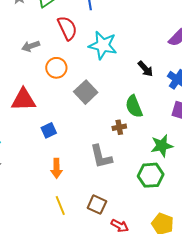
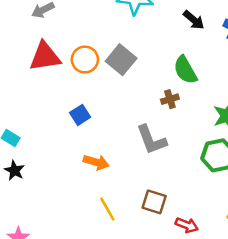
orange circle: (56, 68) -> (85, 60), moved
red triangle: (24, 100) -> (45, 57), moved
orange arrow: (56, 168) -> (96, 162), turned -66

